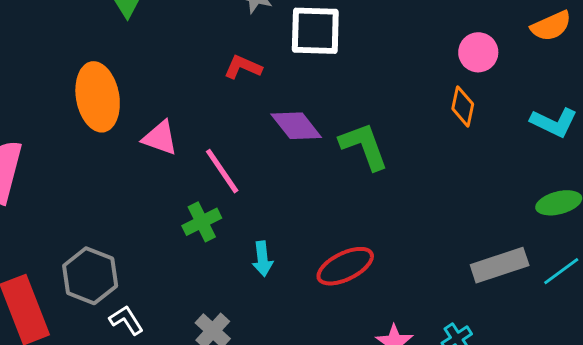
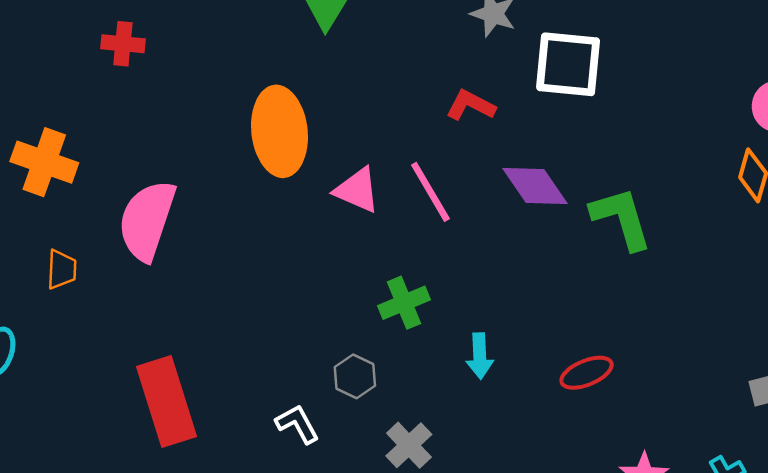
pink line: (222, 171) -> (430, 192), moved
red ellipse: (345, 266) -> (587, 373), size x0.7
gray hexagon: (90, 276) -> (355, 376), moved, size x0.6

